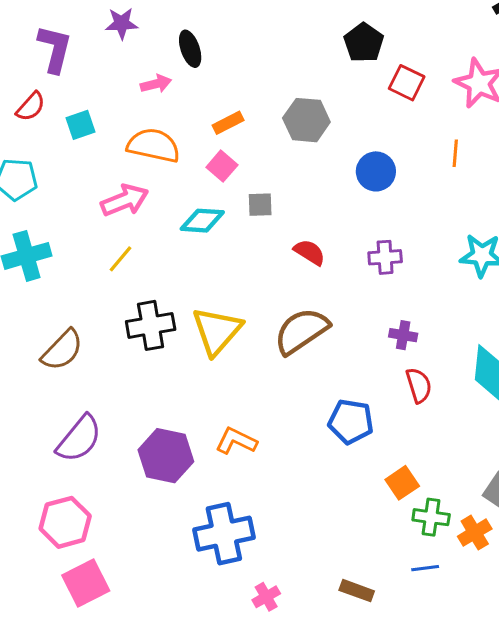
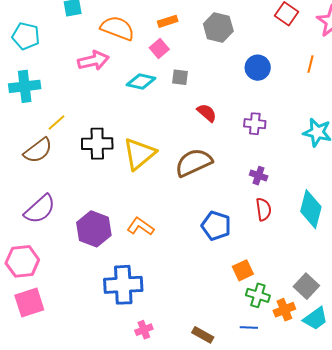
yellow line: (121, 259) -> (56, 122), moved

